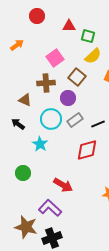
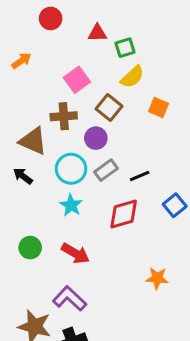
green square: (88, 36) -> (125, 48), turned -32
brown triangle: (25, 100) -> (33, 141), size x1.5
cyan star: (40, 144) -> (71, 205), moved
red arrow: (63, 185) -> (75, 253), moved

